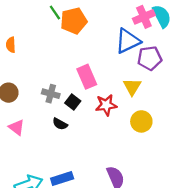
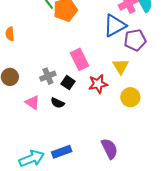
gray cross: (51, 94) -> (48, 76), turned -35
pink triangle: (17, 127) -> (32, 102), moved

